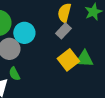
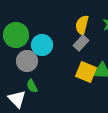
yellow square: (68, 60) -> (86, 72), turned -30

